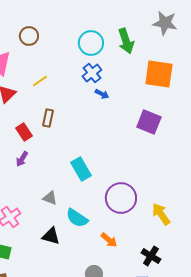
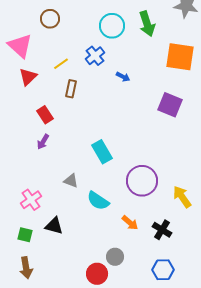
blue cross: (92, 73) -> (95, 56), moved
brown rectangle: (48, 118) -> (71, 89), moved
black triangle: (51, 236) -> (54, 226), moved
black cross: (151, 256) -> (162, 230), moved

